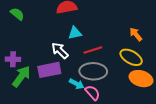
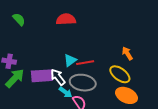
cyan triangle: (75, 33) -> (70, 60), moved, turned -32
white arrow: (60, 51) -> (58, 77), moved

